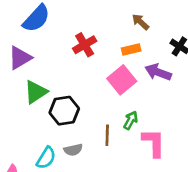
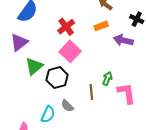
pink square: (122, 80) -> (70, 51), moved
gray semicircle: (73, 150) -> (67, 106), turned 64

